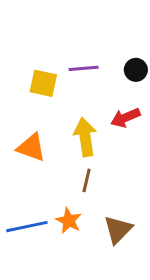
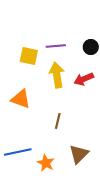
yellow arrow: (85, 137) -> (57, 75), moved
orange star: (69, 221) -> (46, 163), moved

